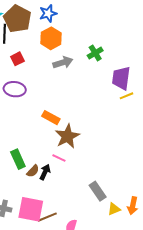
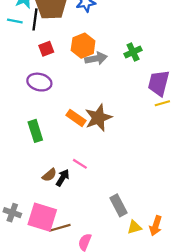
orange hexagon: (51, 38) -> (83, 46), moved
brown star: (67, 136) -> (98, 118), moved
green rectangle: (18, 159) -> (35, 131), moved

